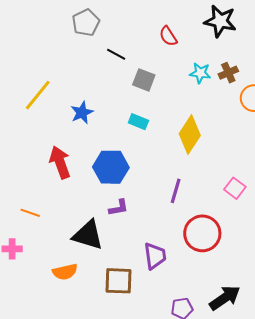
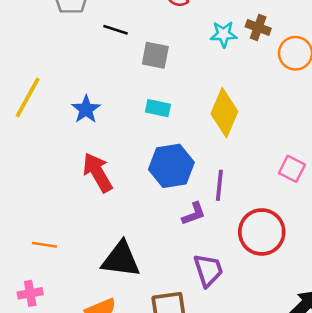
brown cross: (228, 73) -> (258, 27), turned -36
red arrow: (60, 162) -> (98, 172), moved
blue hexagon: (111, 167) -> (171, 166), moved
purple L-shape: (119, 208) -> (194, 214), moved

